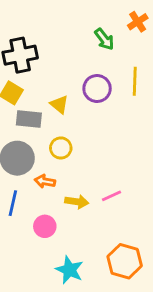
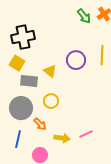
green arrow: (104, 39) -> (84, 16), moved
orange arrow: (45, 181) -> (40, 124), turned -144

